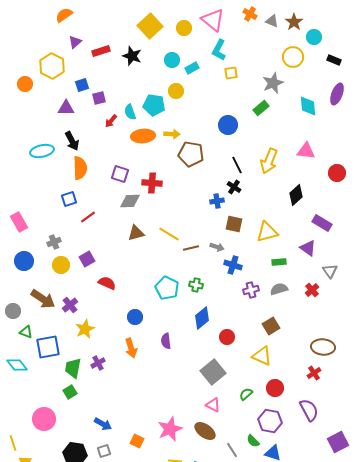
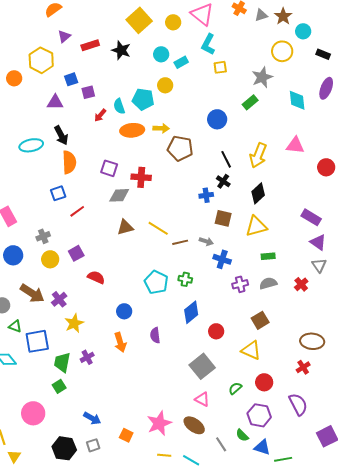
gray triangle: (272, 21) -> (261, 15), turned -40
black diamond: (296, 195) -> (258, 193), moved
purple triangle: (308, 248) -> (318, 242), moved

